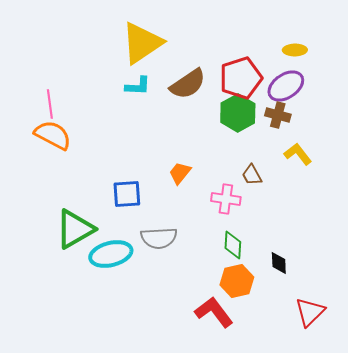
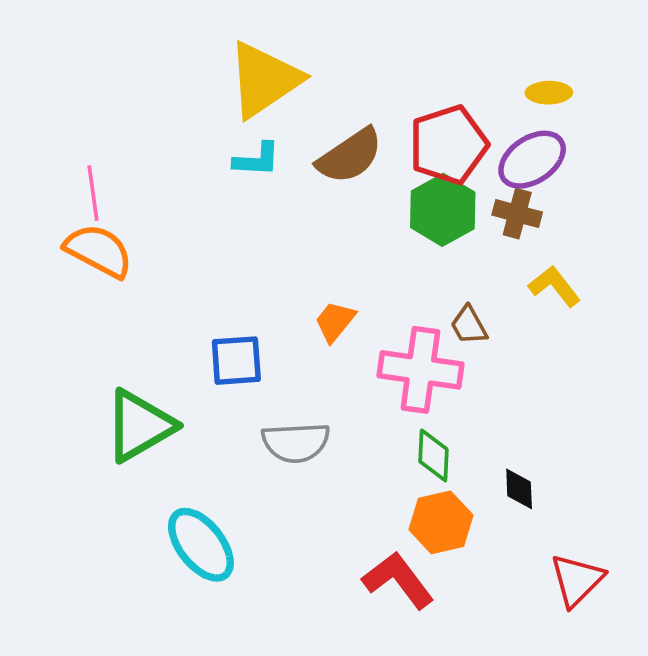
pink cross: (226, 199) -> (420, 370), size x1.5
cyan ellipse: (111, 254) -> (201, 545), moved, turned 66

